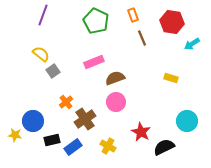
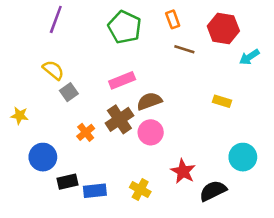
brown line: (142, 38) -> (184, 49), turned -49
brown cross: (85, 119) -> (119, 119), moved
yellow star: (15, 135) -> (19, 115), moved
blue rectangle: (73, 147) -> (95, 191), turned 30

